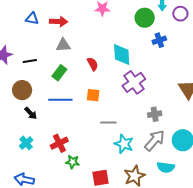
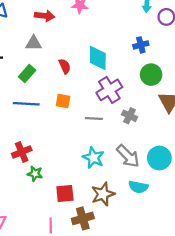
green circle: (145, 18) -> (151, 75), moved
red arrow: (59, 22) -> (45, 16), moved
gray cross: (155, 114) -> (130, 116), moved, turned 32
gray line: (108, 123) -> (94, 119), moved
gray arrow: (155, 140) -> (128, 156), turned 90

